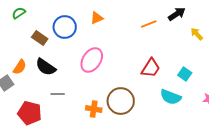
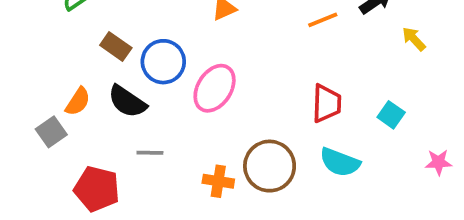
blue circle: (65, 27) -> (163, 62), moved
red trapezoid: (151, 68) -> (327, 103), turned -30
cyan semicircle: (171, 97) -> (340, 162), moved

